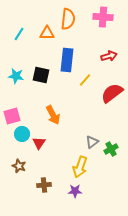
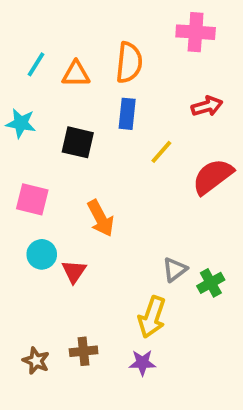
orange semicircle: (68, 19) -> (129, 63), moved
orange triangle: (47, 33) -> (76, 74), moved
blue rectangle: (67, 60) -> (127, 114), size x0.7
cyan star: (16, 76) -> (21, 123), moved
pink square: (12, 116) -> (32, 199), moved, turned 30
brown star: (19, 166) -> (36, 361), moved

